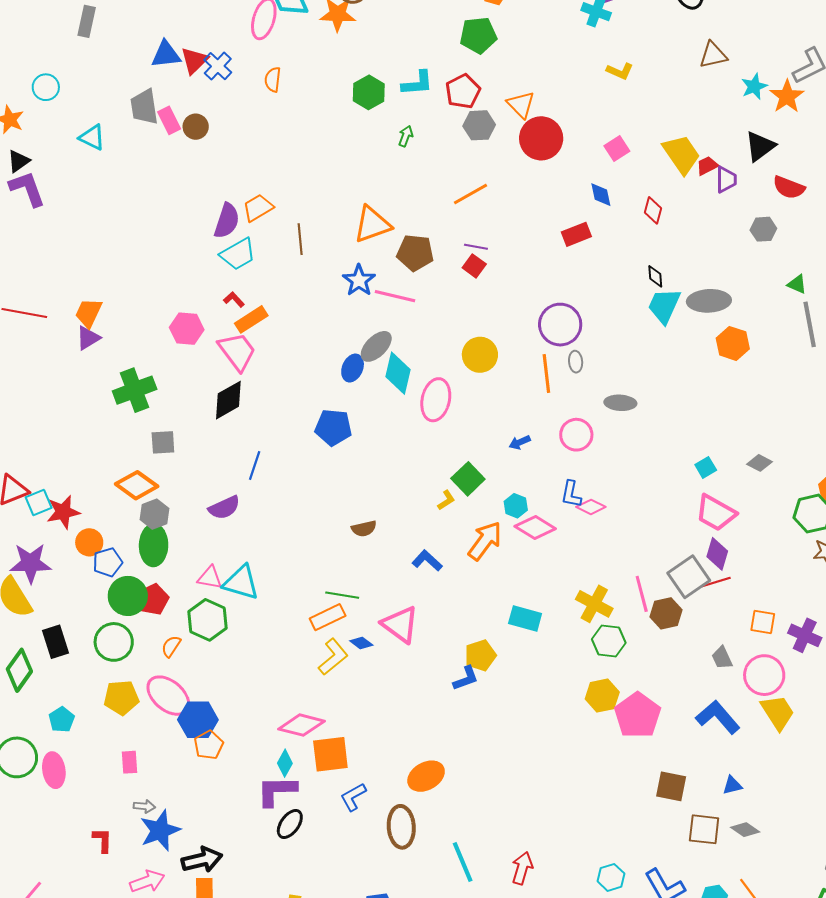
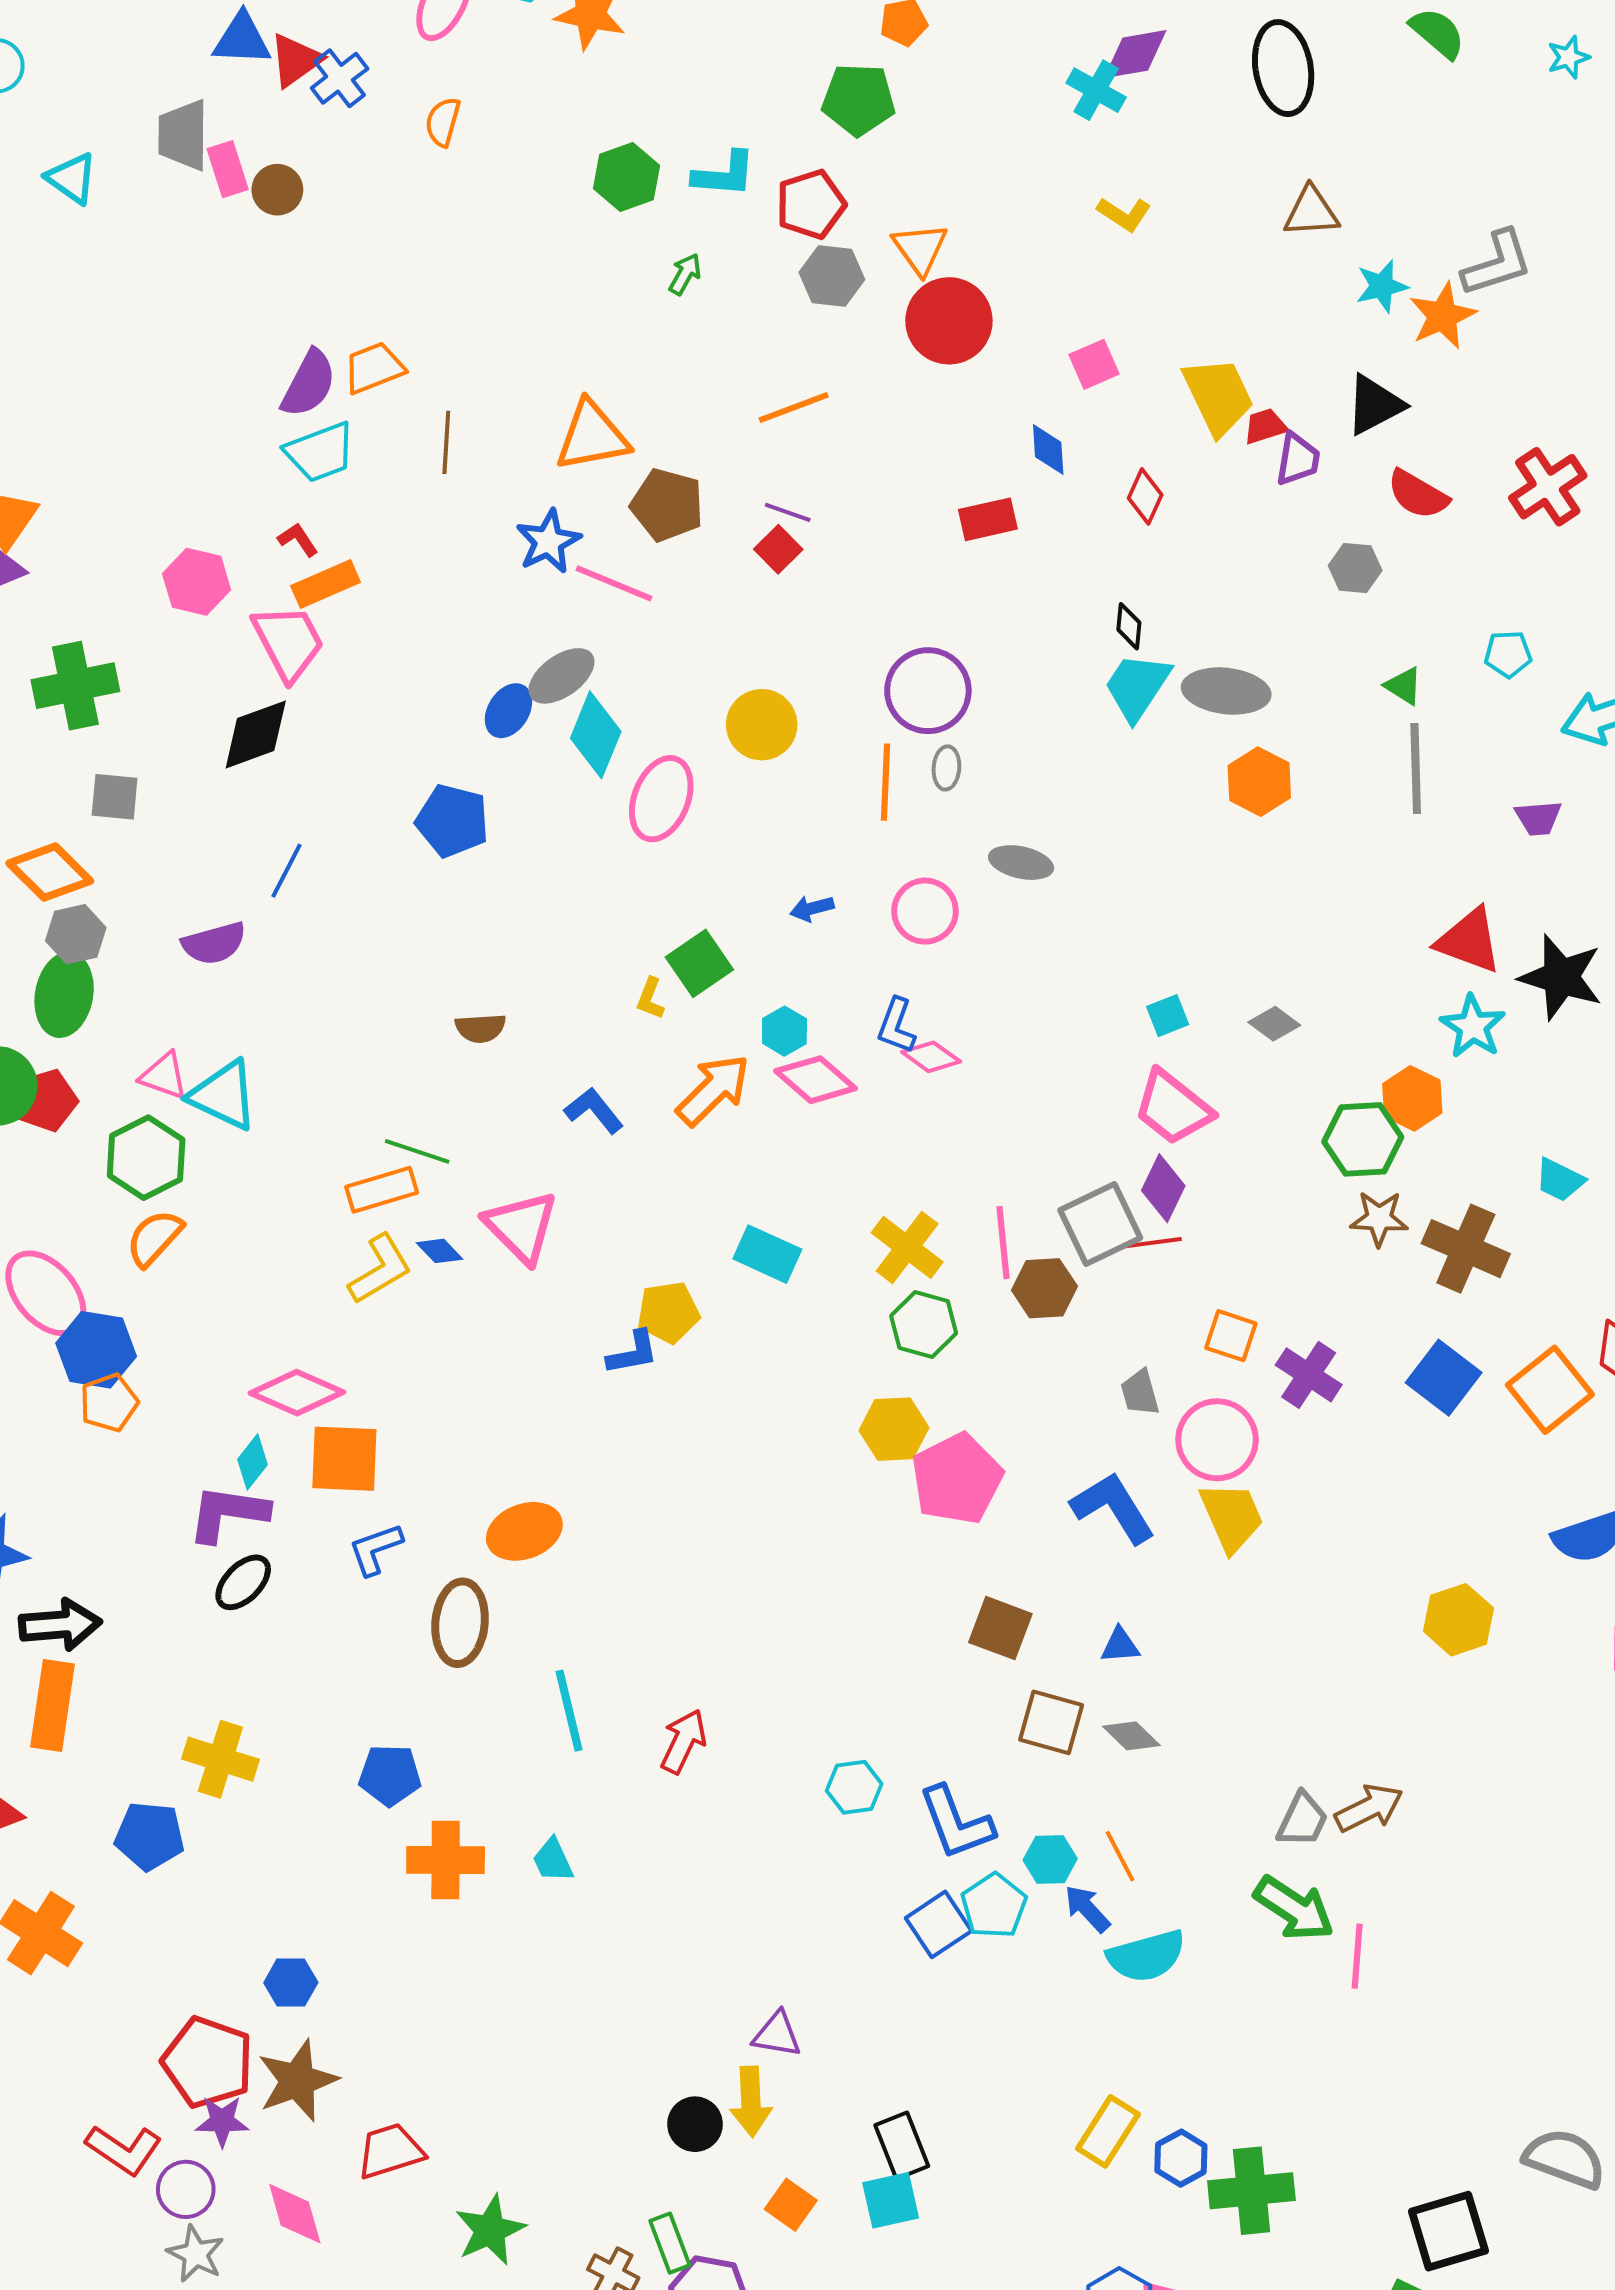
yellow L-shape: (446, 500) -> (650, 998), turned 135
orange semicircle: (171, 646) -> (154, 1238), moved, size x1.4

